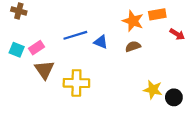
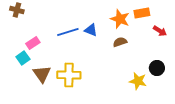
blue triangle: (101, 42) -> (91, 30), moved
cyan square: (17, 50) -> (23, 58), moved, turned 32
brown triangle: (44, 70) -> (42, 74), moved
black circle: (174, 97) -> (157, 68), moved

